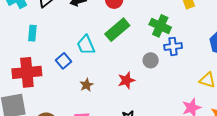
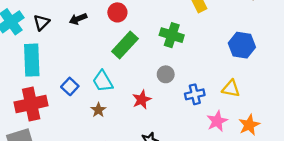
cyan rectangle: (32, 33) -> (32, 60), size x1.8
cyan trapezoid: (86, 45) -> (103, 81), moved
blue cross: (173, 46) -> (195, 94), moved

